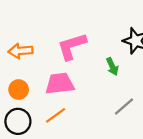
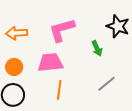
orange line: (56, 115) -> (59, 90), moved, turned -48

